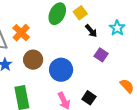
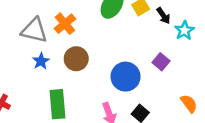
black arrow: (91, 31) -> (163, 16), moved
blue circle: (61, 70) -> (126, 77), moved

